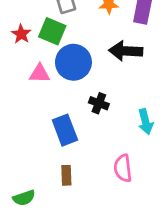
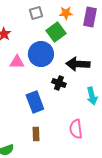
green square: (52, 31) -> (56, 32), moved, turned 30
black arrow: (126, 51) -> (78, 64), moved

